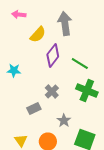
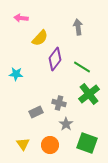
gray arrow: (65, 24) -> (78, 27), moved, size x0.7
green cross: (87, 90) -> (89, 94), turned 30
gray cross: (52, 92) -> (59, 103), moved, turned -32

